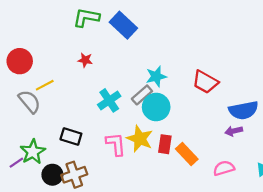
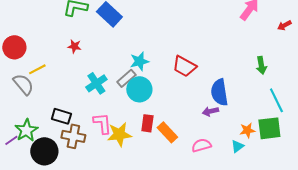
blue semicircle: (243, 110) -> (219, 92), turned 92
yellow star: (140, 139) -> (119, 134), moved, turned -30
black circle: (52, 175) -> (44, 151), size x1.4
brown cross: (74, 175) -> (73, 136), moved, turned 30

